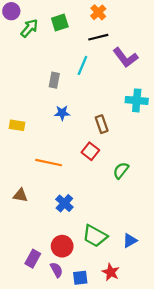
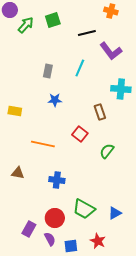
orange cross: (98, 12) -> (111, 11), moved, turned -32
cyan line: (82, 65) -> (80, 68), moved
brown rectangle: (102, 124) -> (100, 112), moved
blue cross: (64, 203) -> (57, 180), turned -35

